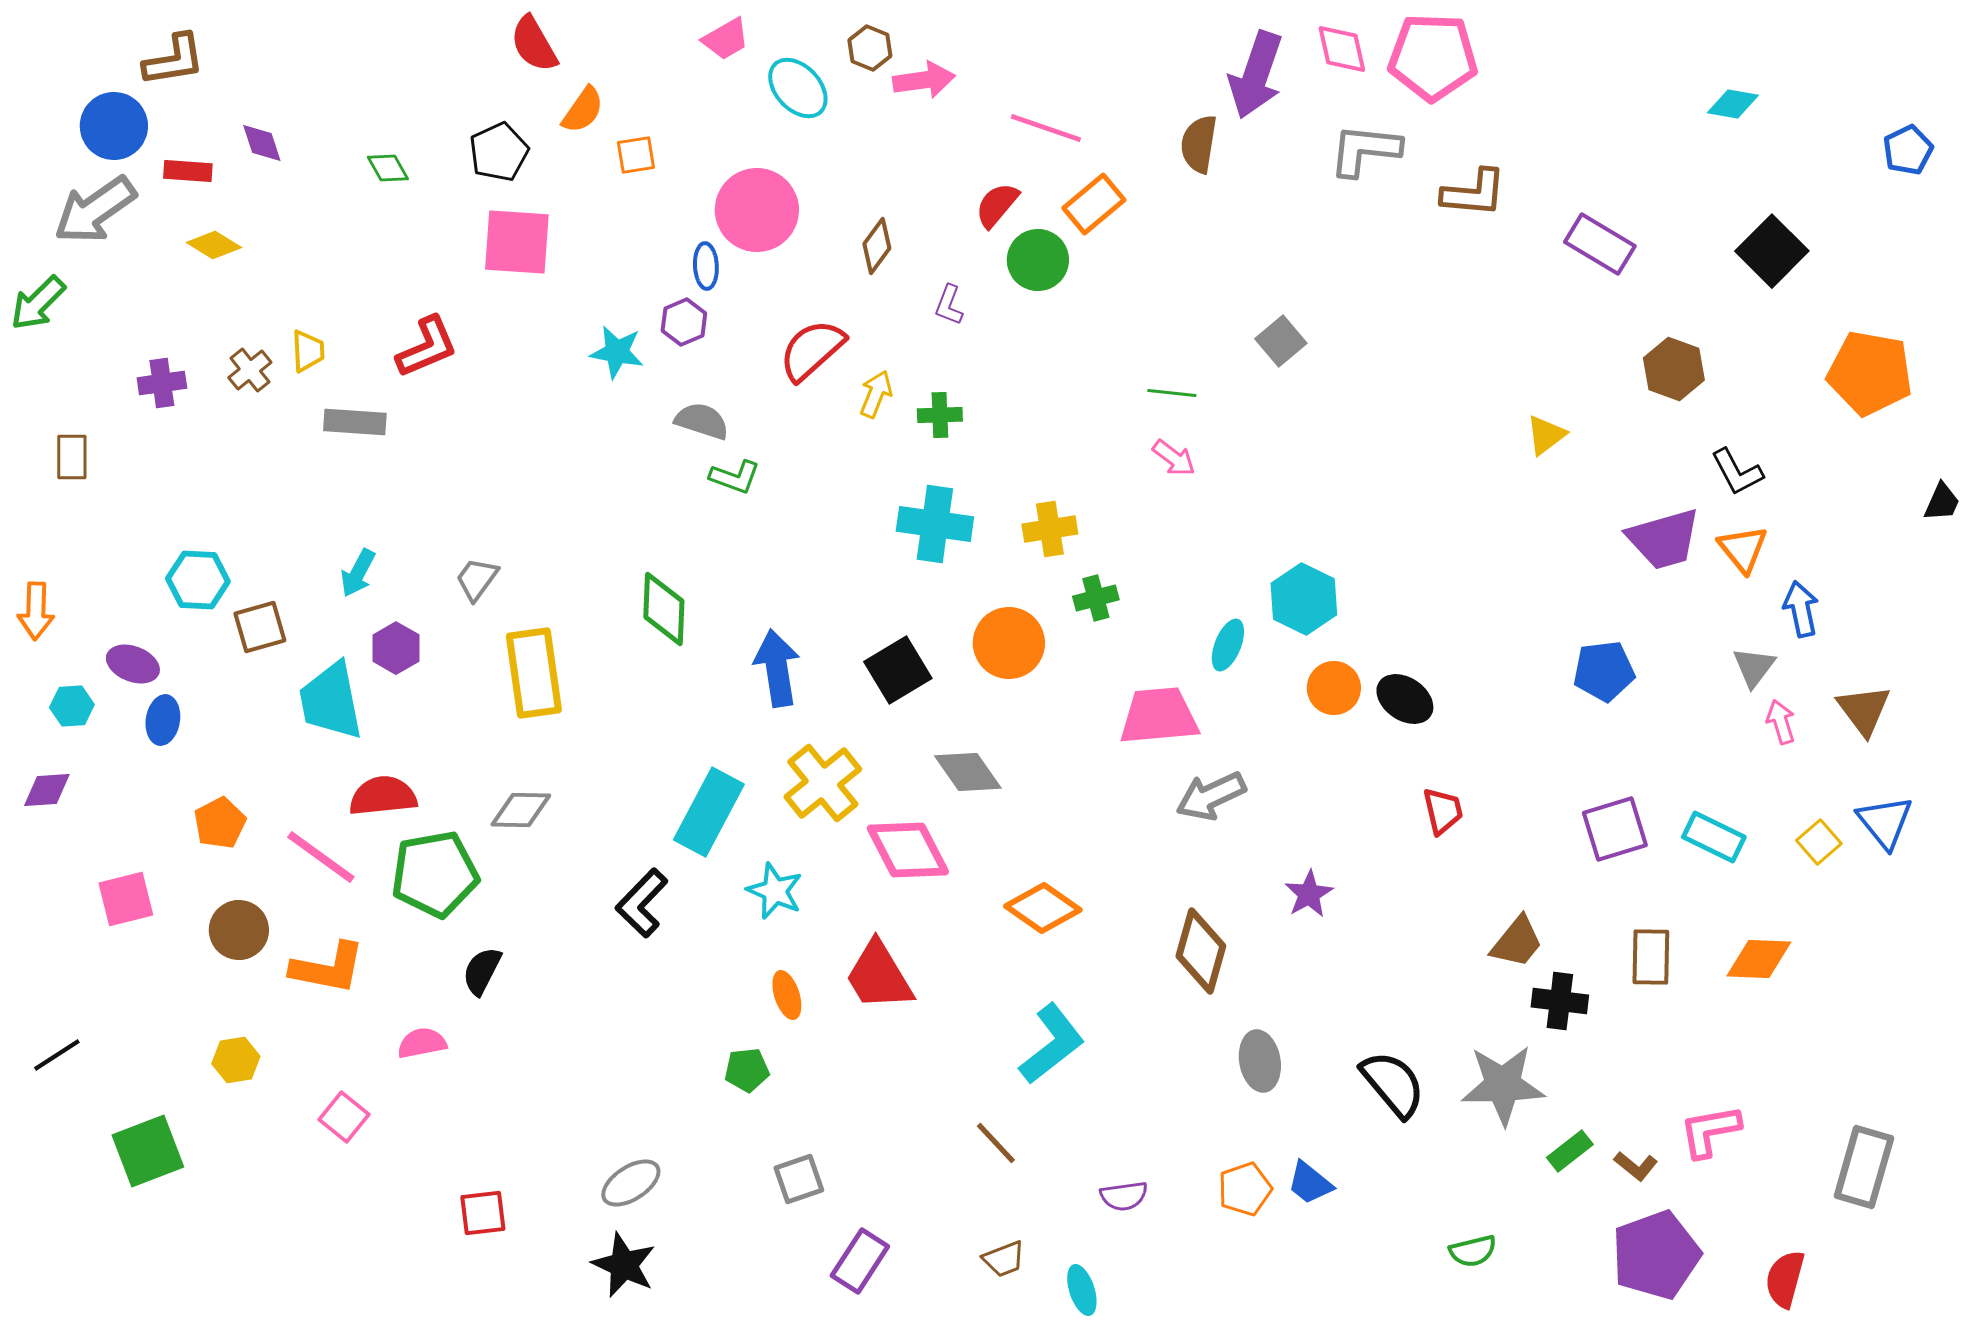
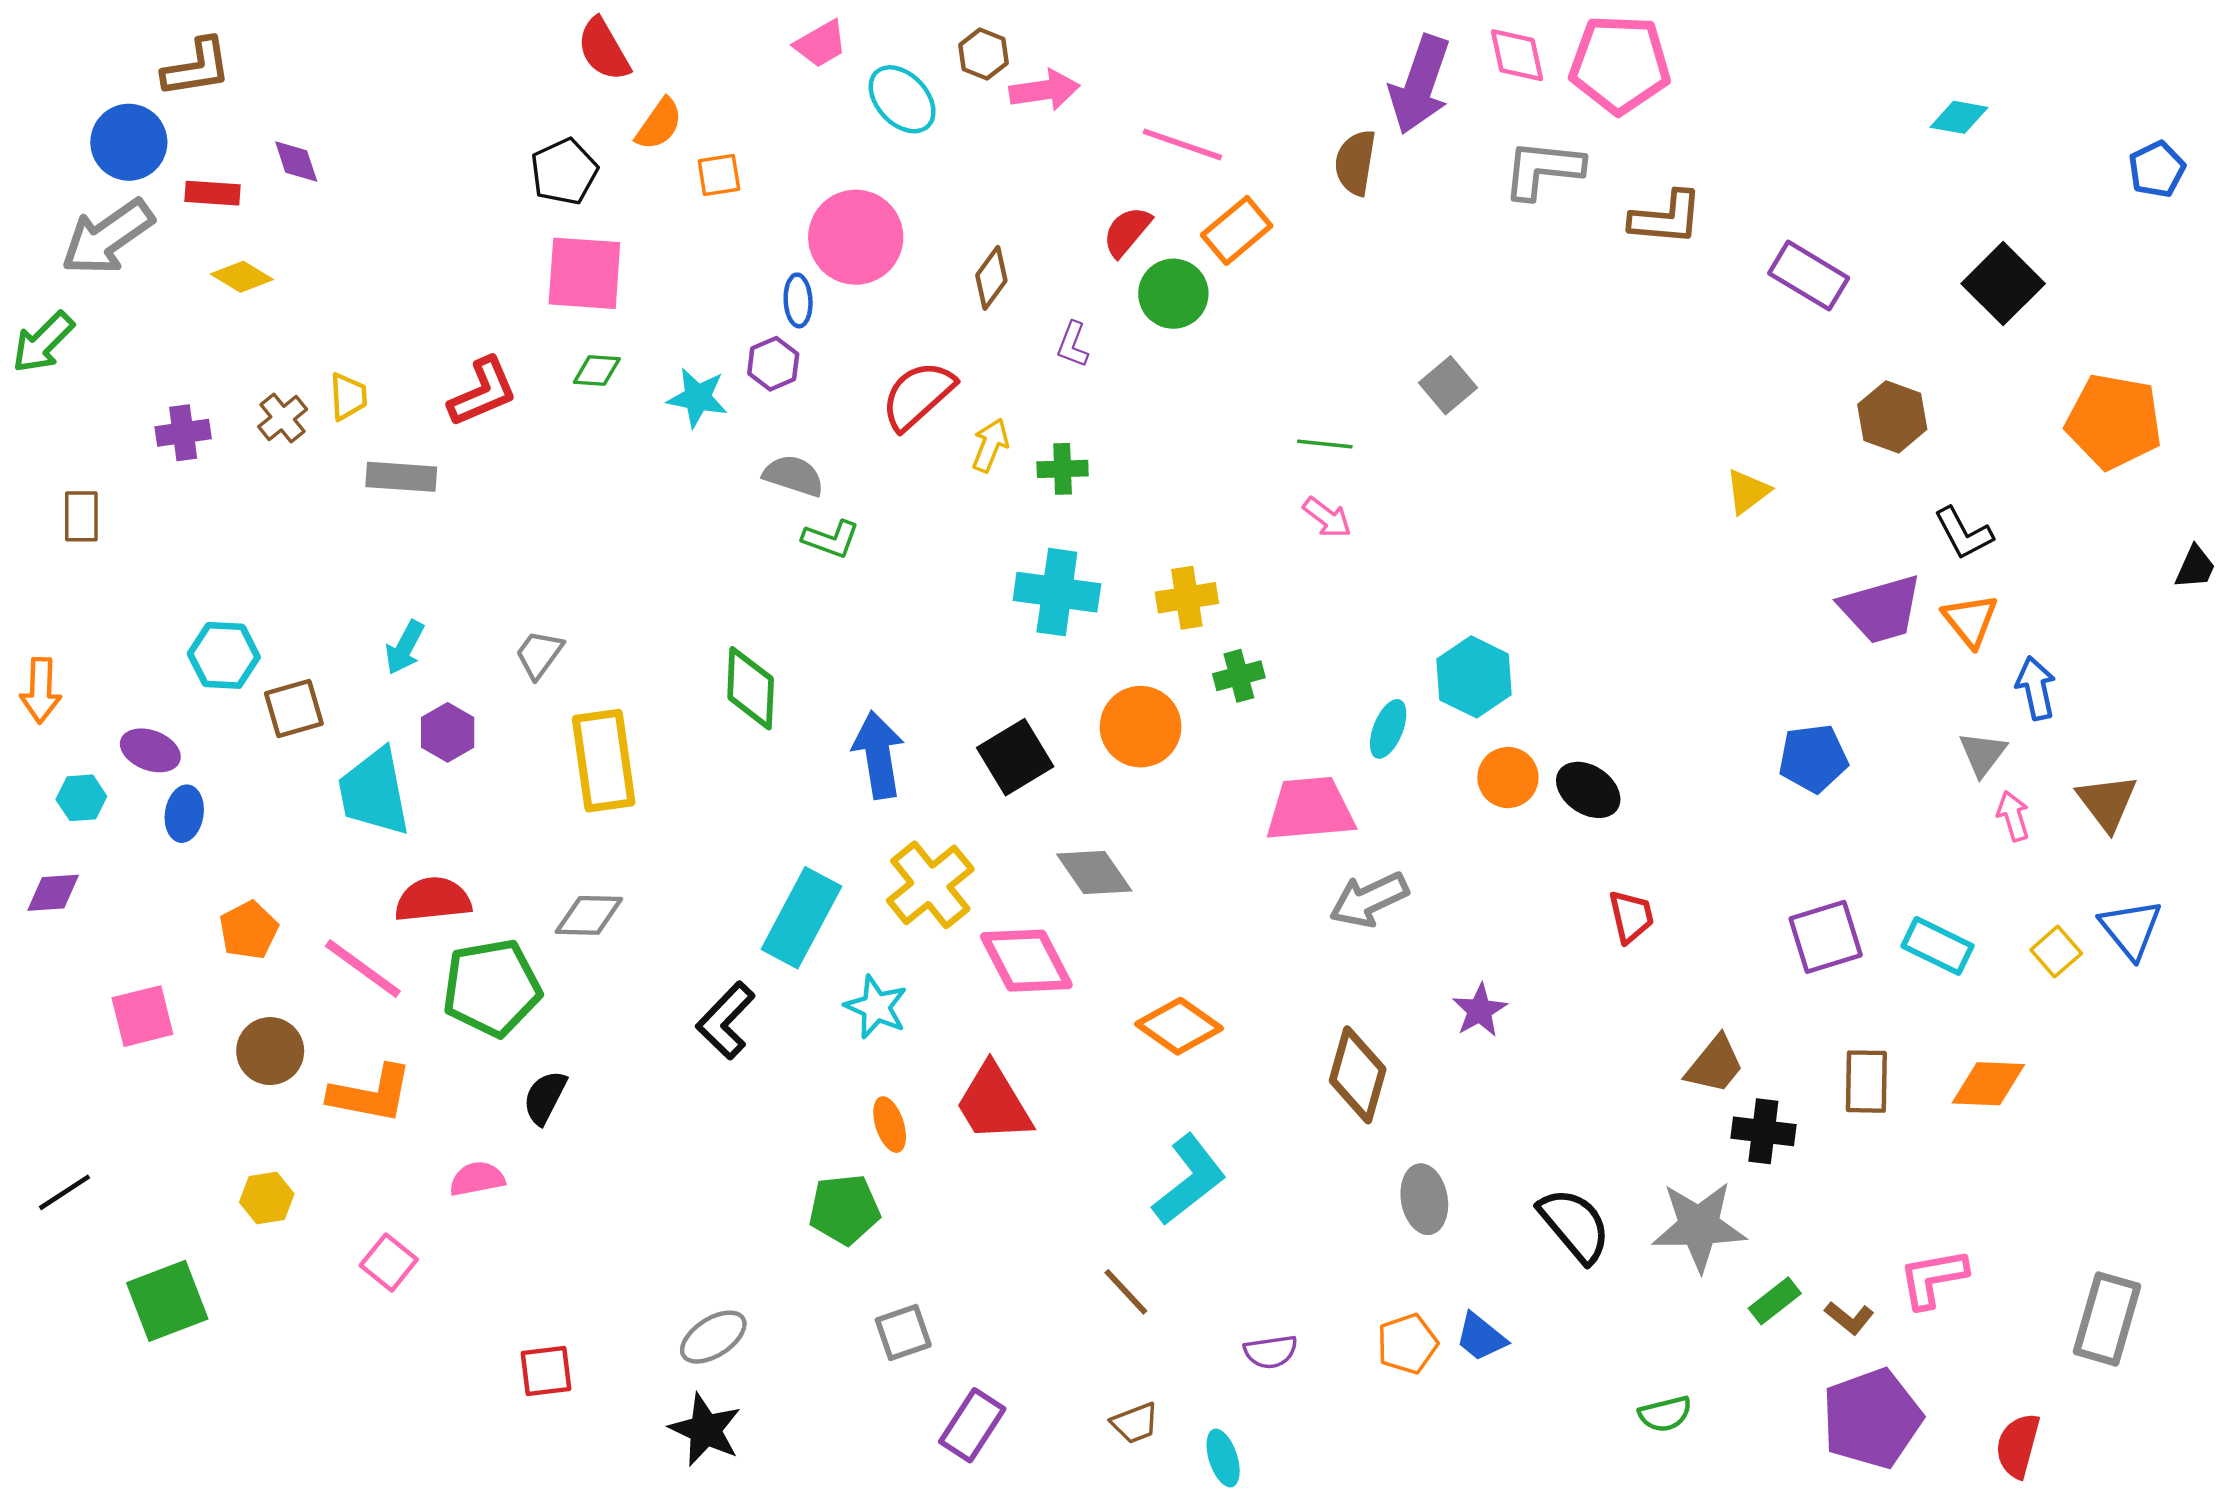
green diamond: (388, 168) -> (597, 371), moved, turned -57
green pentagon: (747, 1070) -> (844, 1209), size x1.4

